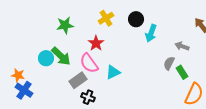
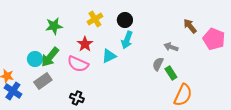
cyan arrow: (151, 33) -> (127, 40), moved
green arrow: (61, 56) -> (50, 57), turned 85
pink semicircle: (89, 63) -> (78, 64), turned -30
cyan triangle: (113, 72) -> (109, 56), moved
gray rectangle: (78, 80) -> (43, 81), moved

